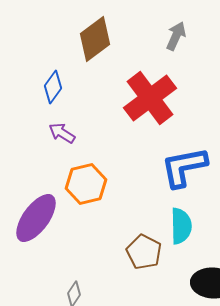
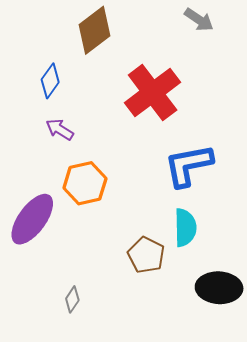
gray arrow: (176, 36) -> (199, 20), moved, turned 100

